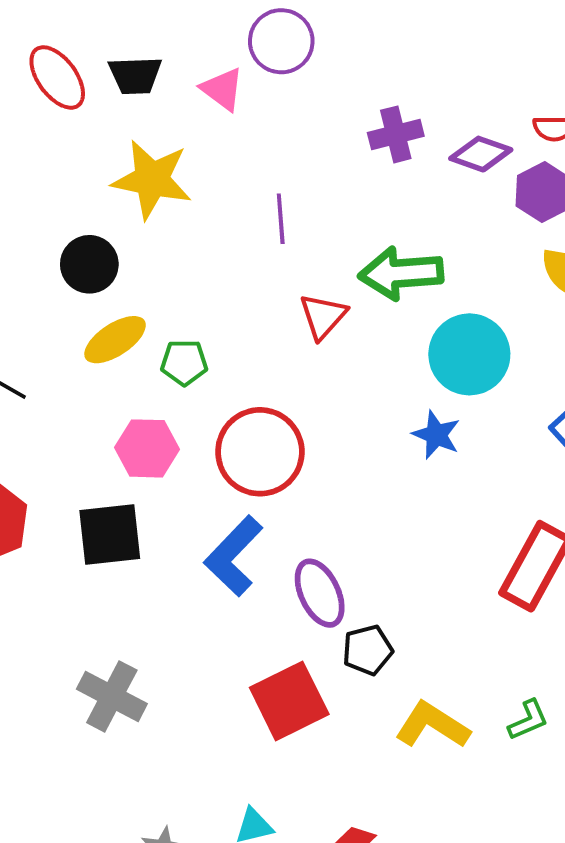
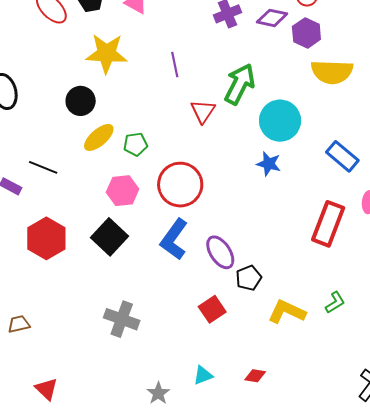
green arrow: (401, 273) -> (240, 84), turned 129
black square: (110, 534) -> (110, 237), turned -33
red square: (289, 701) -> (212, 309), size x0.7

